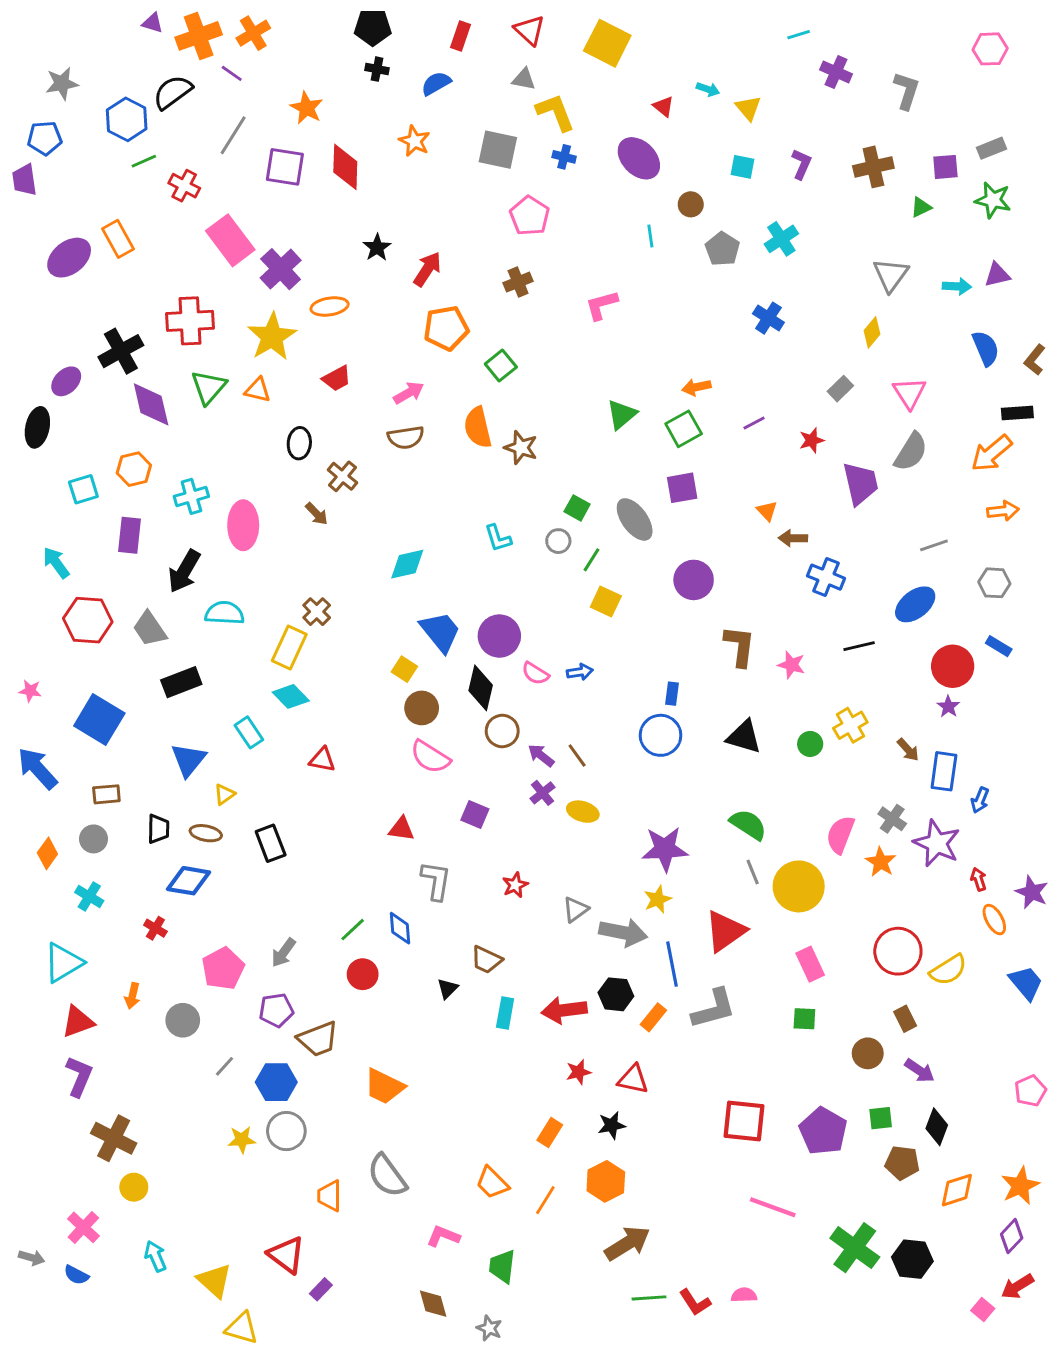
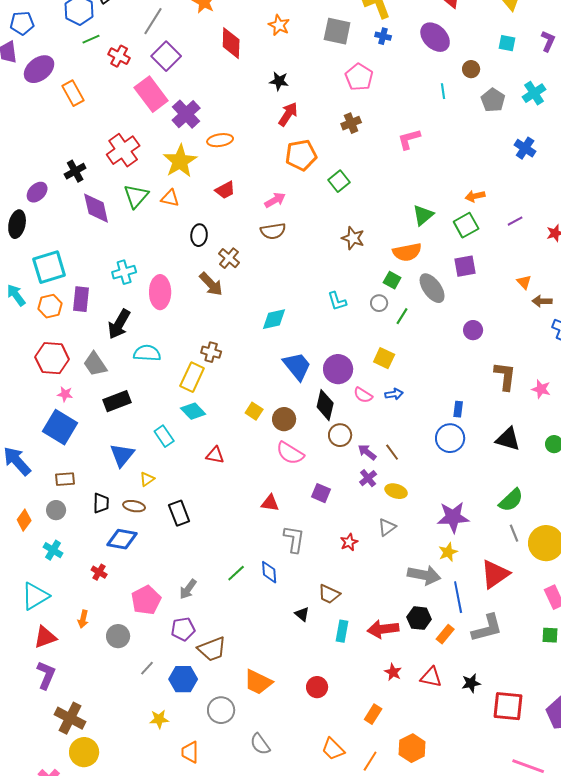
purple square: (285, 167) -> (166, 56), moved, turned 36
black star: (377, 248) -> (279, 81), moved, turned -30
purple ellipse: (69, 258) -> (39, 69), moved
red cross: (190, 321) -> (123, 150), turned -32
black cross: (121, 351) -> (75, 171), size x0.7
orange semicircle: (478, 427) -> (407, 252), moved, turned -88
orange hexagon: (134, 469) -> (50, 306), moved
cyan square: (83, 489) -> (49, 267), size x1.6
brown arrow: (317, 514) -> (211, 284), size x1.5
cyan arrow: (56, 563) -> (16, 295), moved
purple circle: (694, 580) -> (473, 330), size x0.7
yellow square: (606, 601) -> (384, 358), moved
brown cross: (317, 612) -> (211, 352), turned -30
yellow square: (404, 669) -> (254, 411), moved
pink star: (30, 691) -> (65, 394), moved
green semicircle: (748, 825) -> (511, 500), turned 104
gray triangle: (576, 909) -> (387, 527), moved
red circle: (363, 974) -> (317, 687), moved
black triangle: (448, 989) -> (302, 614), turned -35
red star: (578, 1072) -> (393, 672), turned -30
black star: (612, 1125) -> (471, 683), moved
gray circle: (286, 1131) -> (221, 710), moved
gray semicircle: (387, 1176) -> (260, 744), size x0.7
yellow circle: (134, 1187) -> (84, 752), size x1.5
orange trapezoid: (330, 1196) -> (190, 752), moved

